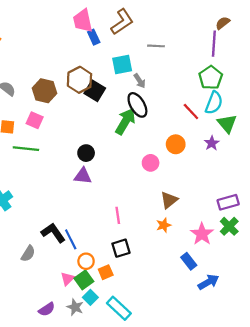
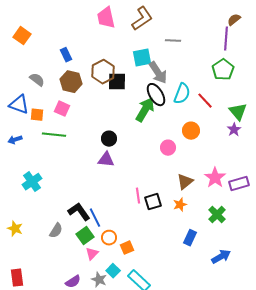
blue rectangle: (94, 37) -> (66, 55), moved
gray arrow: (140, 81) -> (158, 73), size x1.6
black square: (95, 91) -> (117, 82), turned -30
cyan semicircle: (214, 103) -> (182, 94), moved
purple star: (212, 143) -> (234, 130), moved
green cross: (229, 226) -> (217, 215), moved
pink star: (202, 234) -> (215, 178), moved
black square: (121, 248) -> (153, 202), moved
blue rectangle: (189, 261) -> (190, 238), moved, turned 63
green square: (84, 280) -> (85, 236), moved

